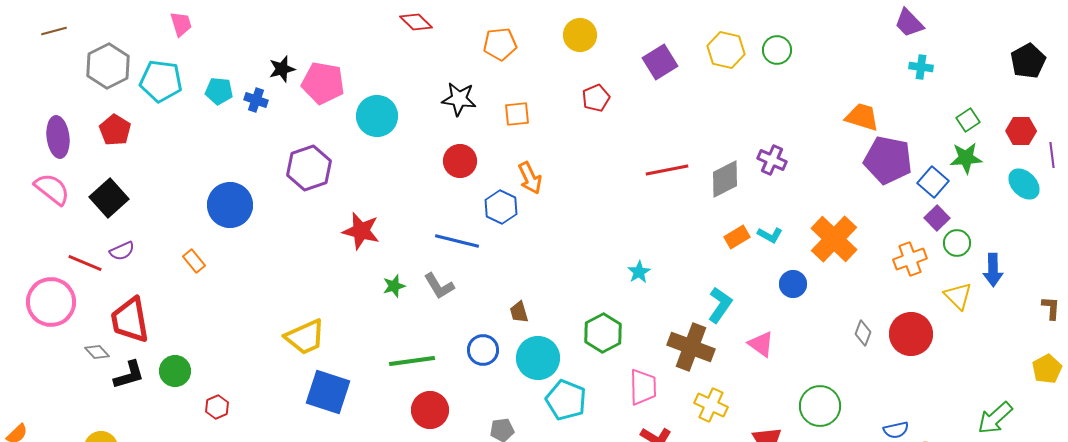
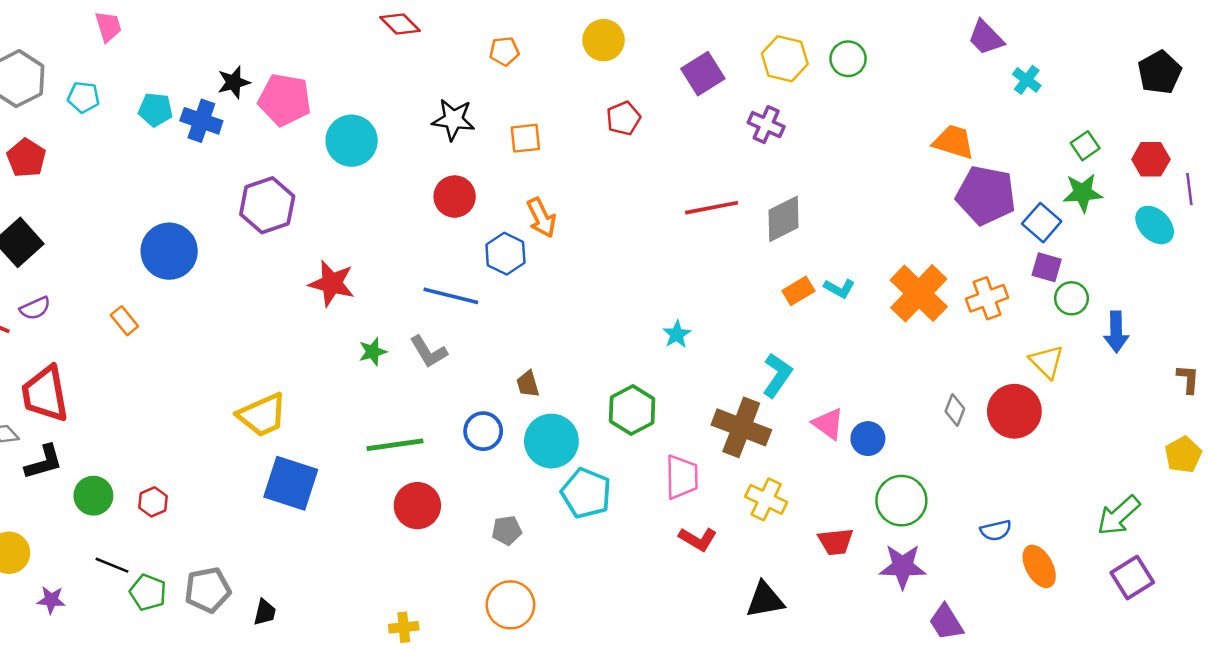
purple trapezoid: (909, 23) -> (986, 38), moved
orange pentagon: (500, 44) -> (504, 51), size x0.7
cyan cross: (921, 67) -> (1027, 80), turned 30
cyan pentagon: (161, 81) -> (83, 97), size x0.6
blue cross: (256, 100) -> (201, 121), size x1.4
purple cross: (772, 160) -> (766, 125), moved
purple square: (937, 218) -> (1047, 267), turned -30
orange cross: (910, 259) -> (987, 298), moved
blue circle: (793, 284) -> (868, 439), moved
yellow triangle: (958, 296) -> (1047, 362), moved
green circle: (175, 371) -> (93, 496), moved

